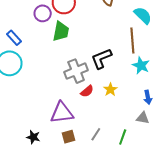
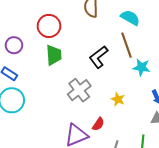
purple circle: (43, 13) -> (14, 45), moved
black L-shape: (101, 58) -> (99, 57), moved
red semicircle: (87, 91) -> (98, 124), moved

